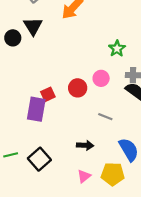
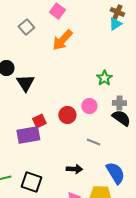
black triangle: (33, 26) -> (25, 83), moved
purple rectangle: (36, 109) -> (28, 135), turned 70
black square: (39, 159) -> (31, 182), turned -30

